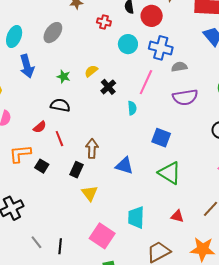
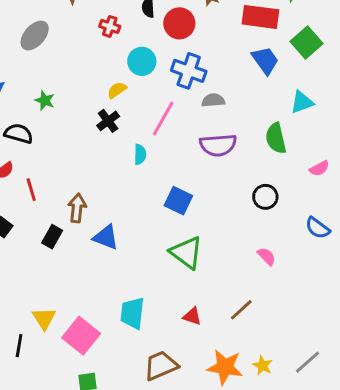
yellow semicircle: (91, 71) -> (117, 90), moved
black semicircle: (60, 105) -> (19, 134), moved
blue triangle: (124, 166) -> (106, 237), moved
yellow triangle: (90, 193) -> (44, 318), moved

